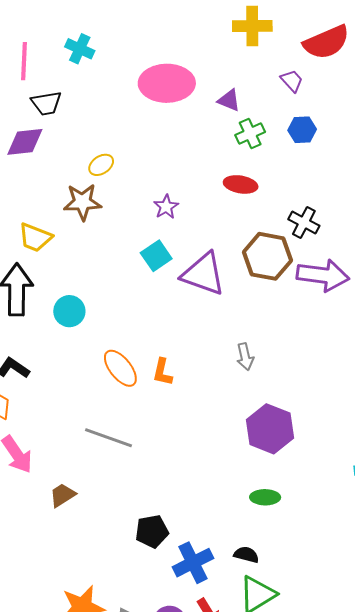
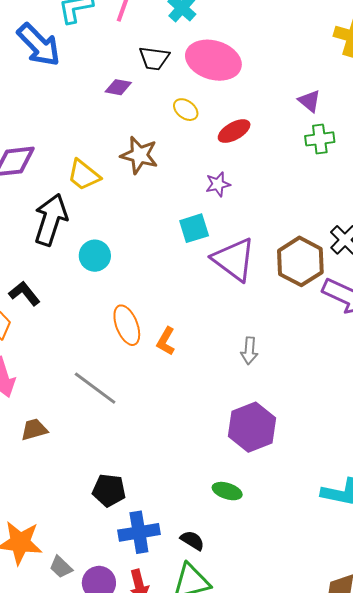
pink ellipse: (167, 83) -> (213, 60), moved
black trapezoid: (46, 103) -> (154, 58), moved
purple diamond: (25, 142) -> (118, 87), moved, size x0.7
yellow ellipse: (101, 165) -> (186, 110), moved, turned 55
red ellipse: (241, 184) -> (234, 131), moved, turned -56

